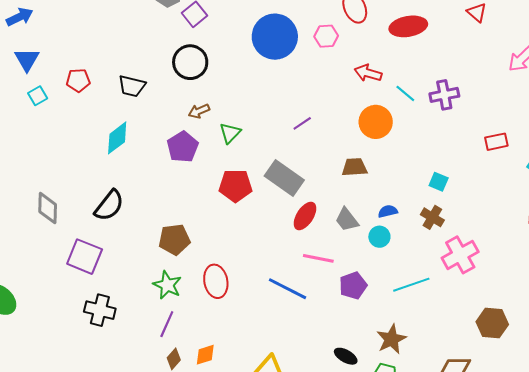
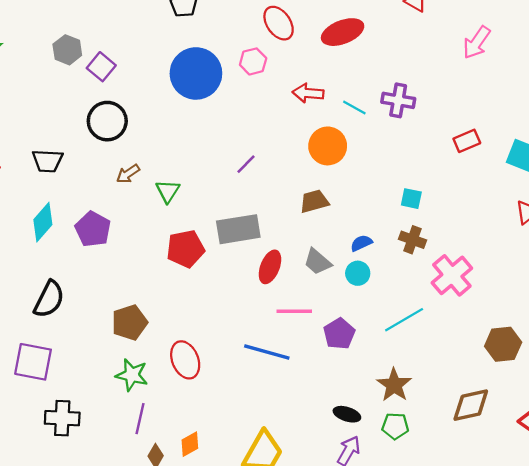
purple cross: (444, 95) -> (398, 100), turned 32
purple pentagon: (183, 147) -> (93, 229), moved
gray rectangle: (284, 178) -> (238, 229), turned -33

